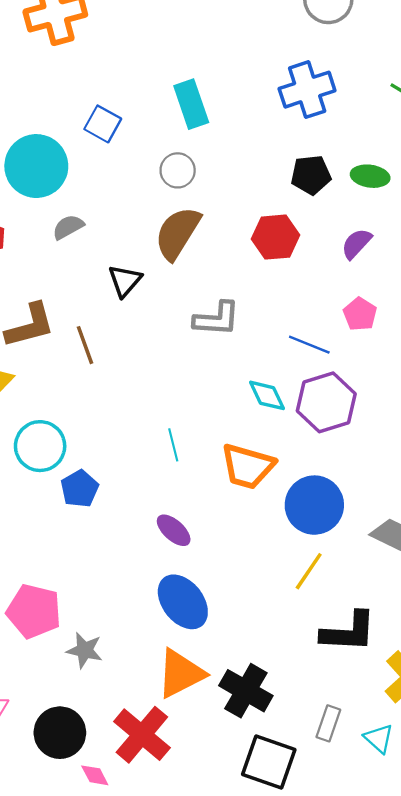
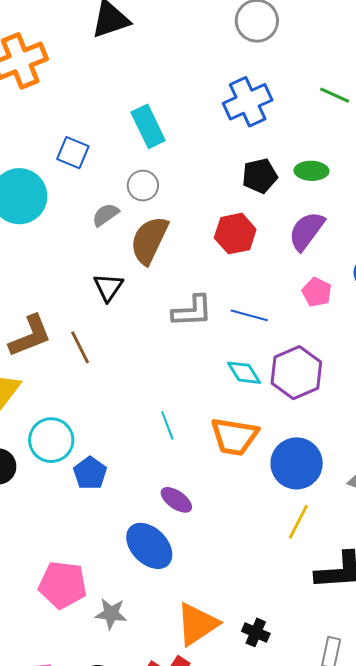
gray semicircle: (68, 227) -> (105, 215), moved
purple semicircle: (356, 244) -> (306, 231), size x1.4
blue line: (309, 345) -> (249, 315), moved
blue ellipse: (183, 602) -> (149, 546), moved
black cross: (246, 691) -> (256, 632), size x0.6

